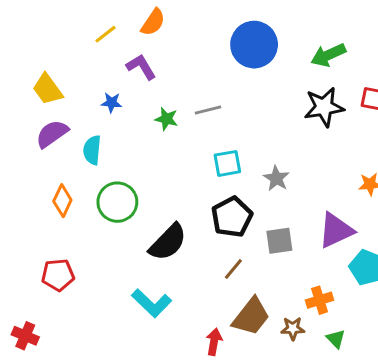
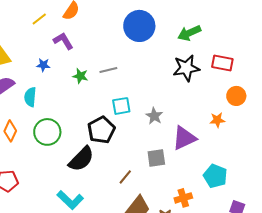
black pentagon: (232, 217) -> (101, 130), moved
purple triangle: (336, 230) -> (184, 138), moved

